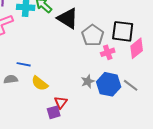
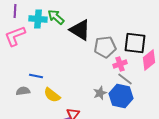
gray pentagon: (93, 35) -> (105, 47), turned 30
gray line: (131, 85) -> (125, 79), moved

